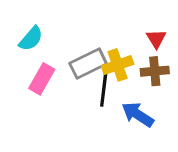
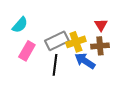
black line: (104, 90) -> (55, 65), moved
blue arrow: (138, 114) -> (85, 61), moved

